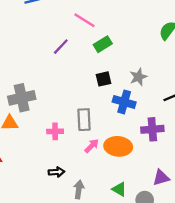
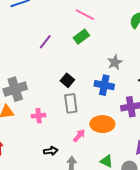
pink line: (84, 20) -> (85, 15), moved
black square: (104, 79) -> (67, 80), moved, turned -32
pink cross: (55, 131) -> (39, 116), moved
pink arrow: (92, 146) -> (79, 136), moved

